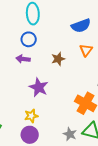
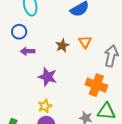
blue circle: (29, 39) -> (19, 32), moved
orange triangle: (86, 50) -> (85, 42), moved

